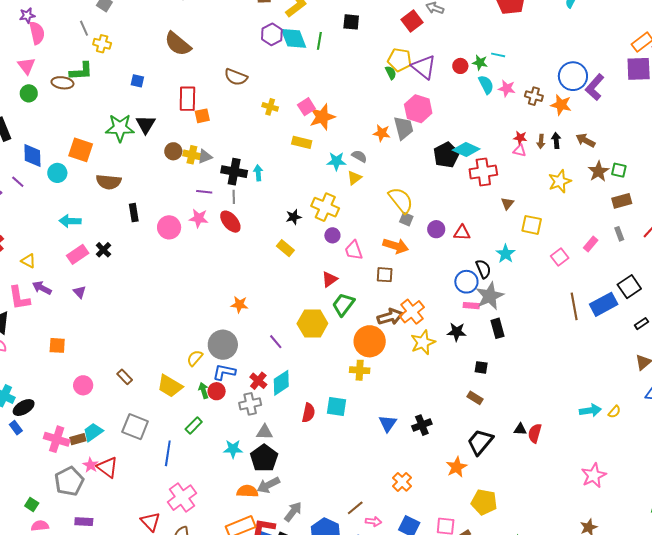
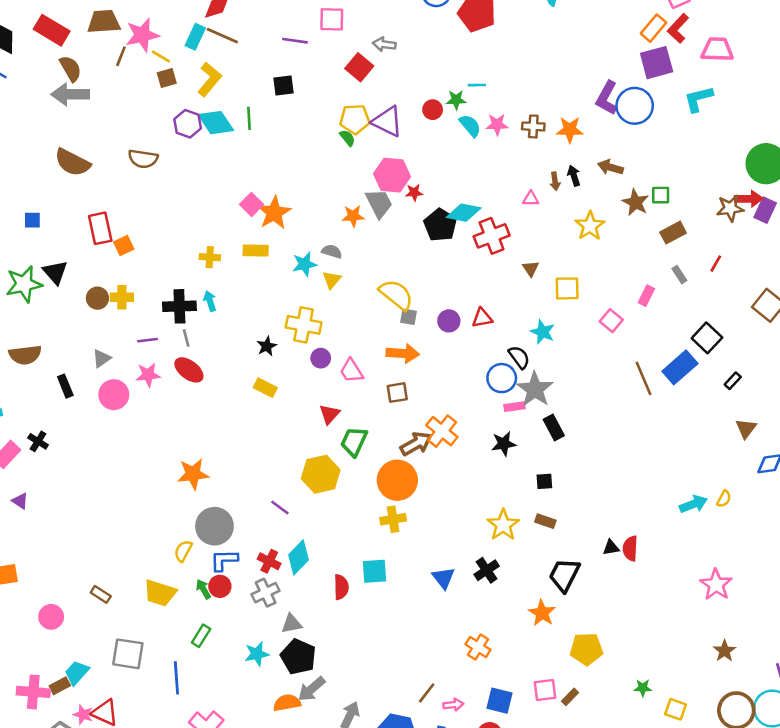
blue circle: (573, 76) -> (635, 106), moved
brown semicircle: (236, 77) -> (143, 159), moved
yellow cross: (270, 107) -> (210, 257), moved
red star: (520, 138) -> (414, 193), moved
gray triangle: (205, 157) -> (102, 358), moved
orange star: (239, 305) -> (193, 474), moved, size x1.4
yellow star: (423, 342) -> (503, 525), moved

